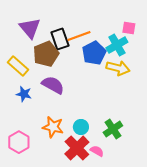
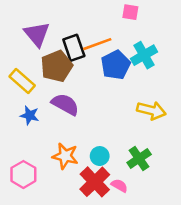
pink square: (129, 28) -> (130, 12), moved
yellow arrow: (118, 68) -> (151, 110), moved

